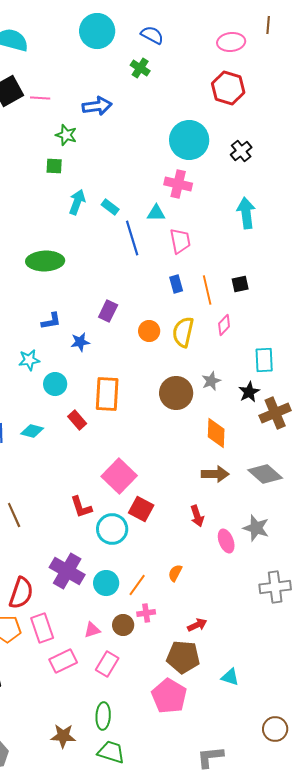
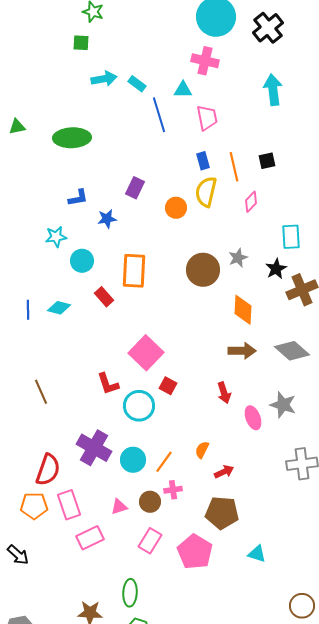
black cross: (241, 151) -> (268, 28), size x1.4
cyan arrow: (77, 202) -> (104, 79), turned 60
yellow semicircle: (183, 332) -> (206, 192), moved
red square: (141, 509) -> (168, 386), size x0.7
red arrow: (197, 625) -> (224, 472), moved
brown pentagon: (183, 657) -> (222, 513), moved
pink rectangle: (107, 664) -> (150, 541), moved
pink pentagon: (169, 696) -> (195, 552), moved

